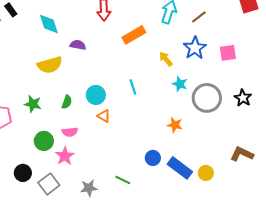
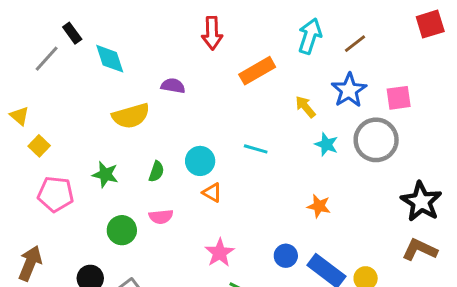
cyan diamond: (49, 24) -> (110, 59), moved
cyan line: (133, 87) -> (256, 149), turned -56
gray circle: (207, 98) -> (376, 140), moved
black star: (243, 98) -> (421, 202), moved, size x1.5
pink star: (65, 156) -> (220, 253), moved

